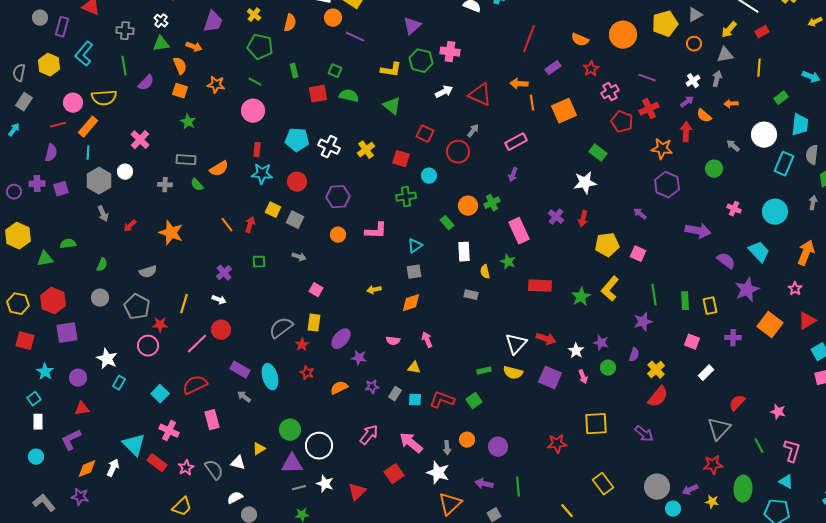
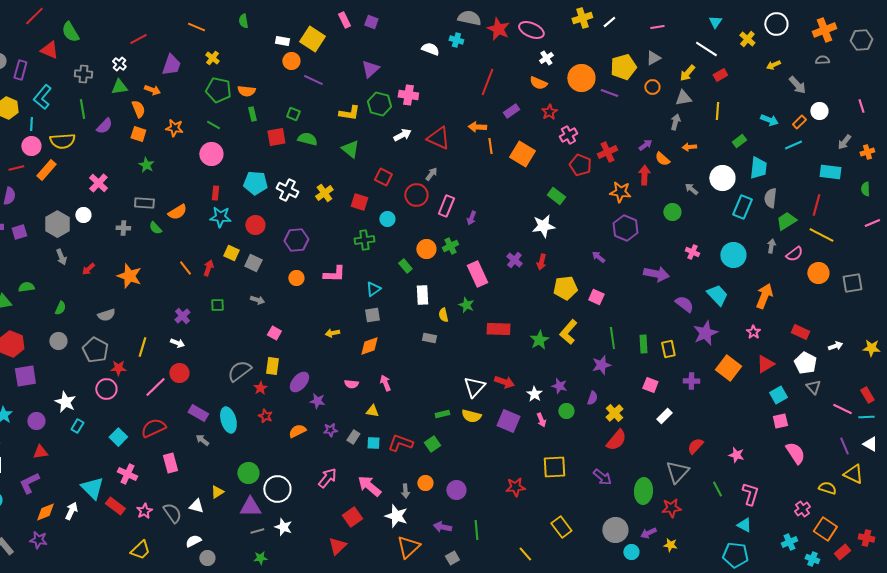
orange semicircle: (290, 23) -> (246, 91), moved, turned 84
purple line: (647, 78) -> (609, 93), moved
white cross: (693, 81) -> (546, 58), moved
orange square: (564, 111) -> (522, 154), turned -35
pink rectangle: (516, 142) -> (446, 206), moved, turned -40
cyan line: (88, 153) -> (31, 124), moved
green ellipse: (743, 489) -> (643, 491), moved
red triangle: (357, 492) -> (337, 546), moved

